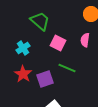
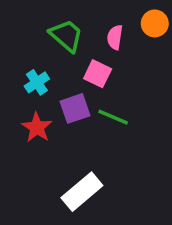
pink semicircle: (85, 40) -> (115, 37), moved
purple square: (45, 79) -> (75, 108), moved

